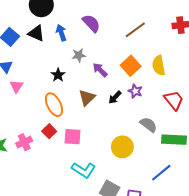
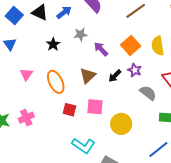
blue arrow: (61, 33) -> (64, 12), turned 70
black star: (58, 75) -> (53, 44), moved
pink triangle: (16, 86) -> (26, 74), moved
gray semicircle: (148, 125) -> (148, 93), moved
red square: (49, 131) -> (69, 110), moved, turned -32
pink square: (73, 137) -> (95, 107), moved

